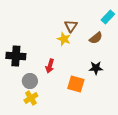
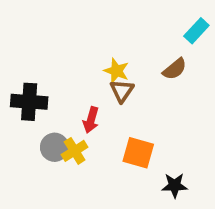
brown triangle: (71, 26) -> (122, 91), moved
black star: (96, 68) -> (175, 185), moved
yellow cross: (31, 98) -> (75, 151), moved

